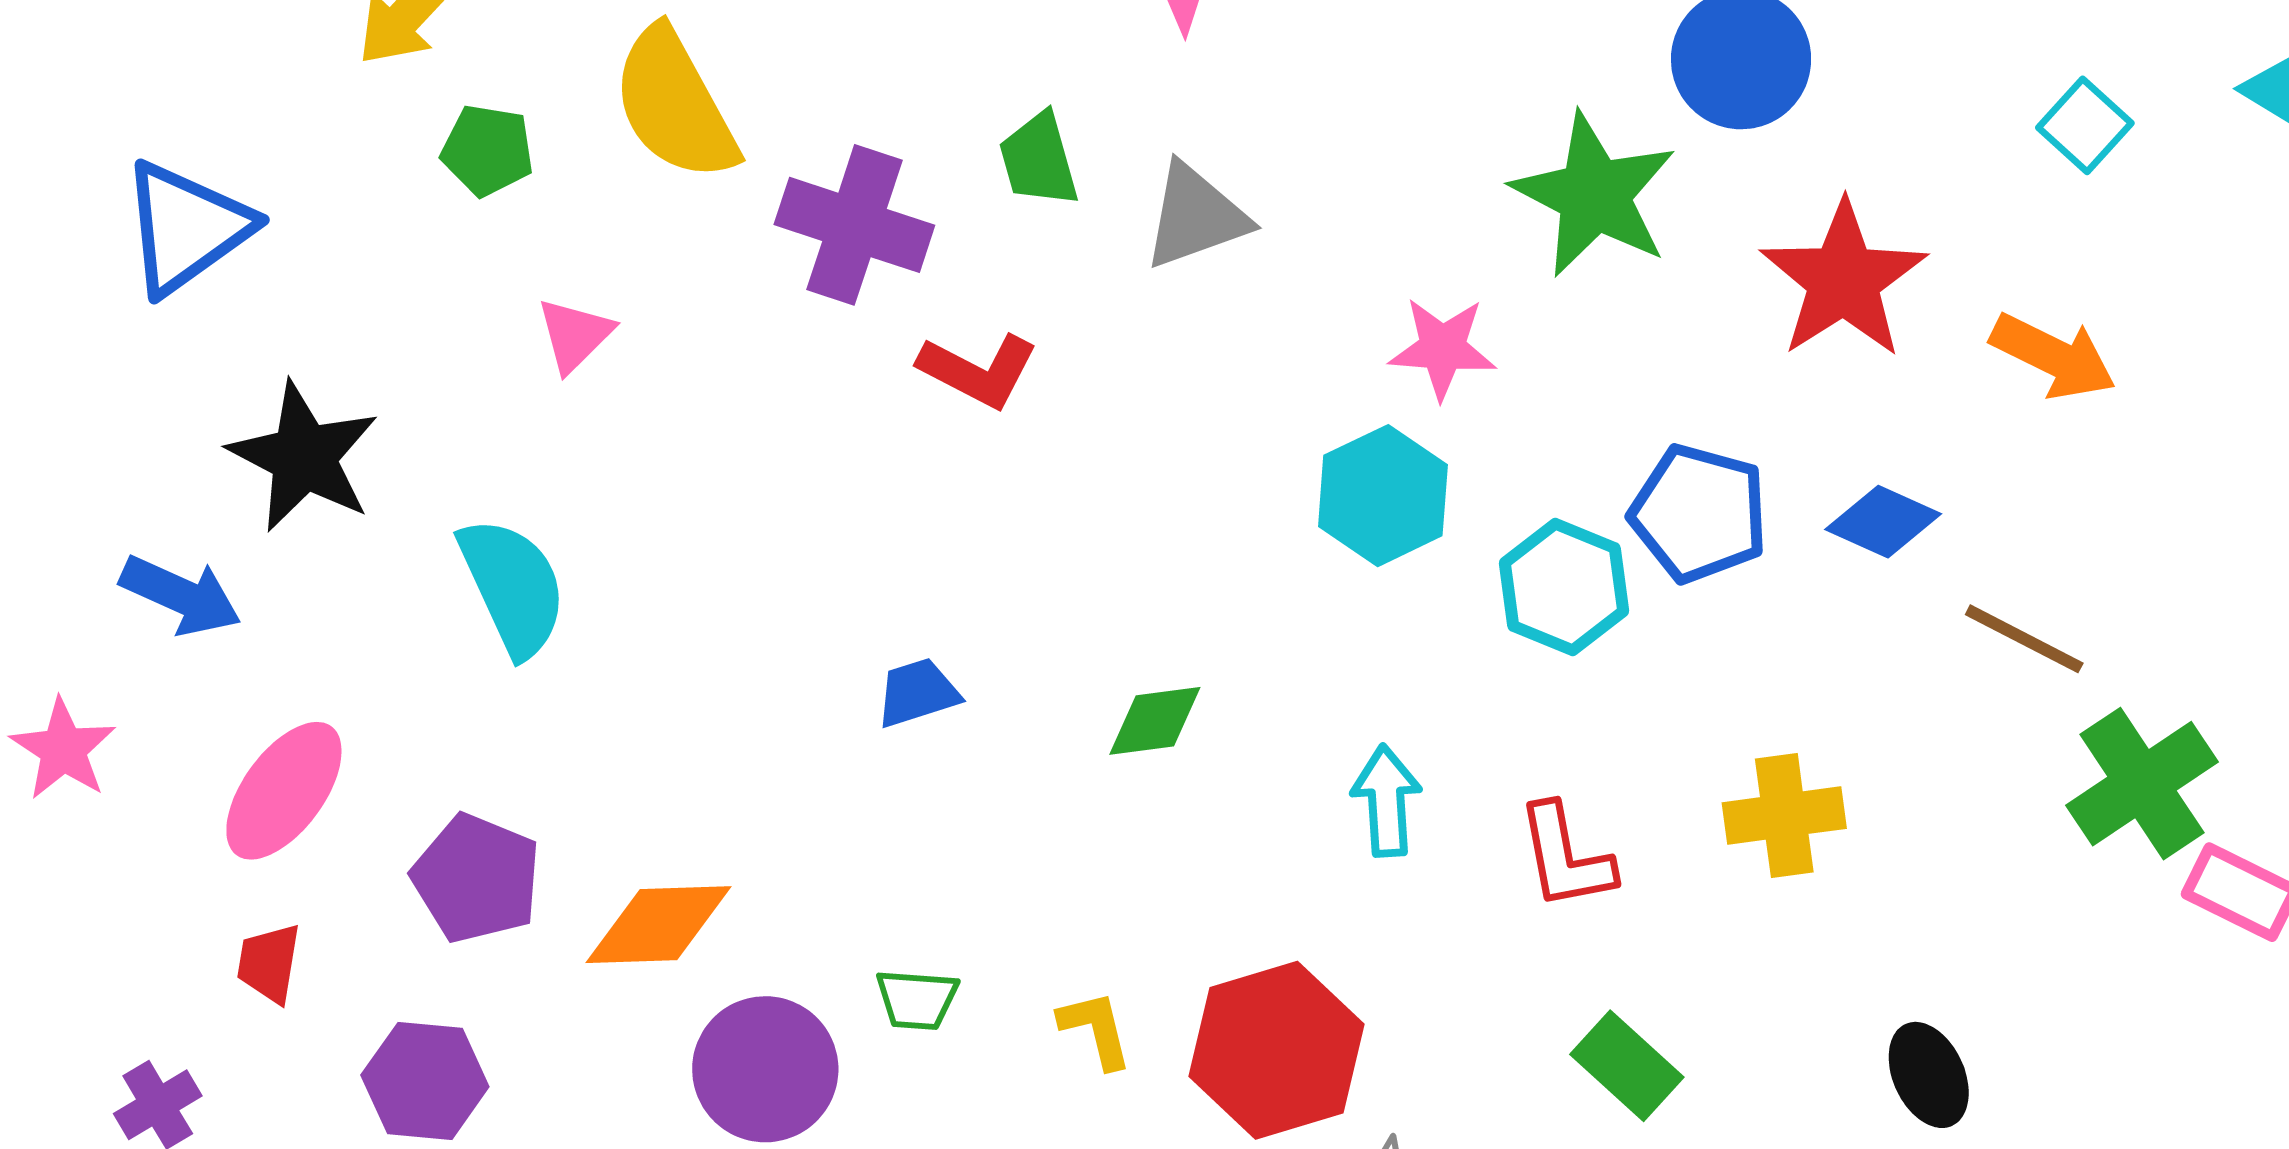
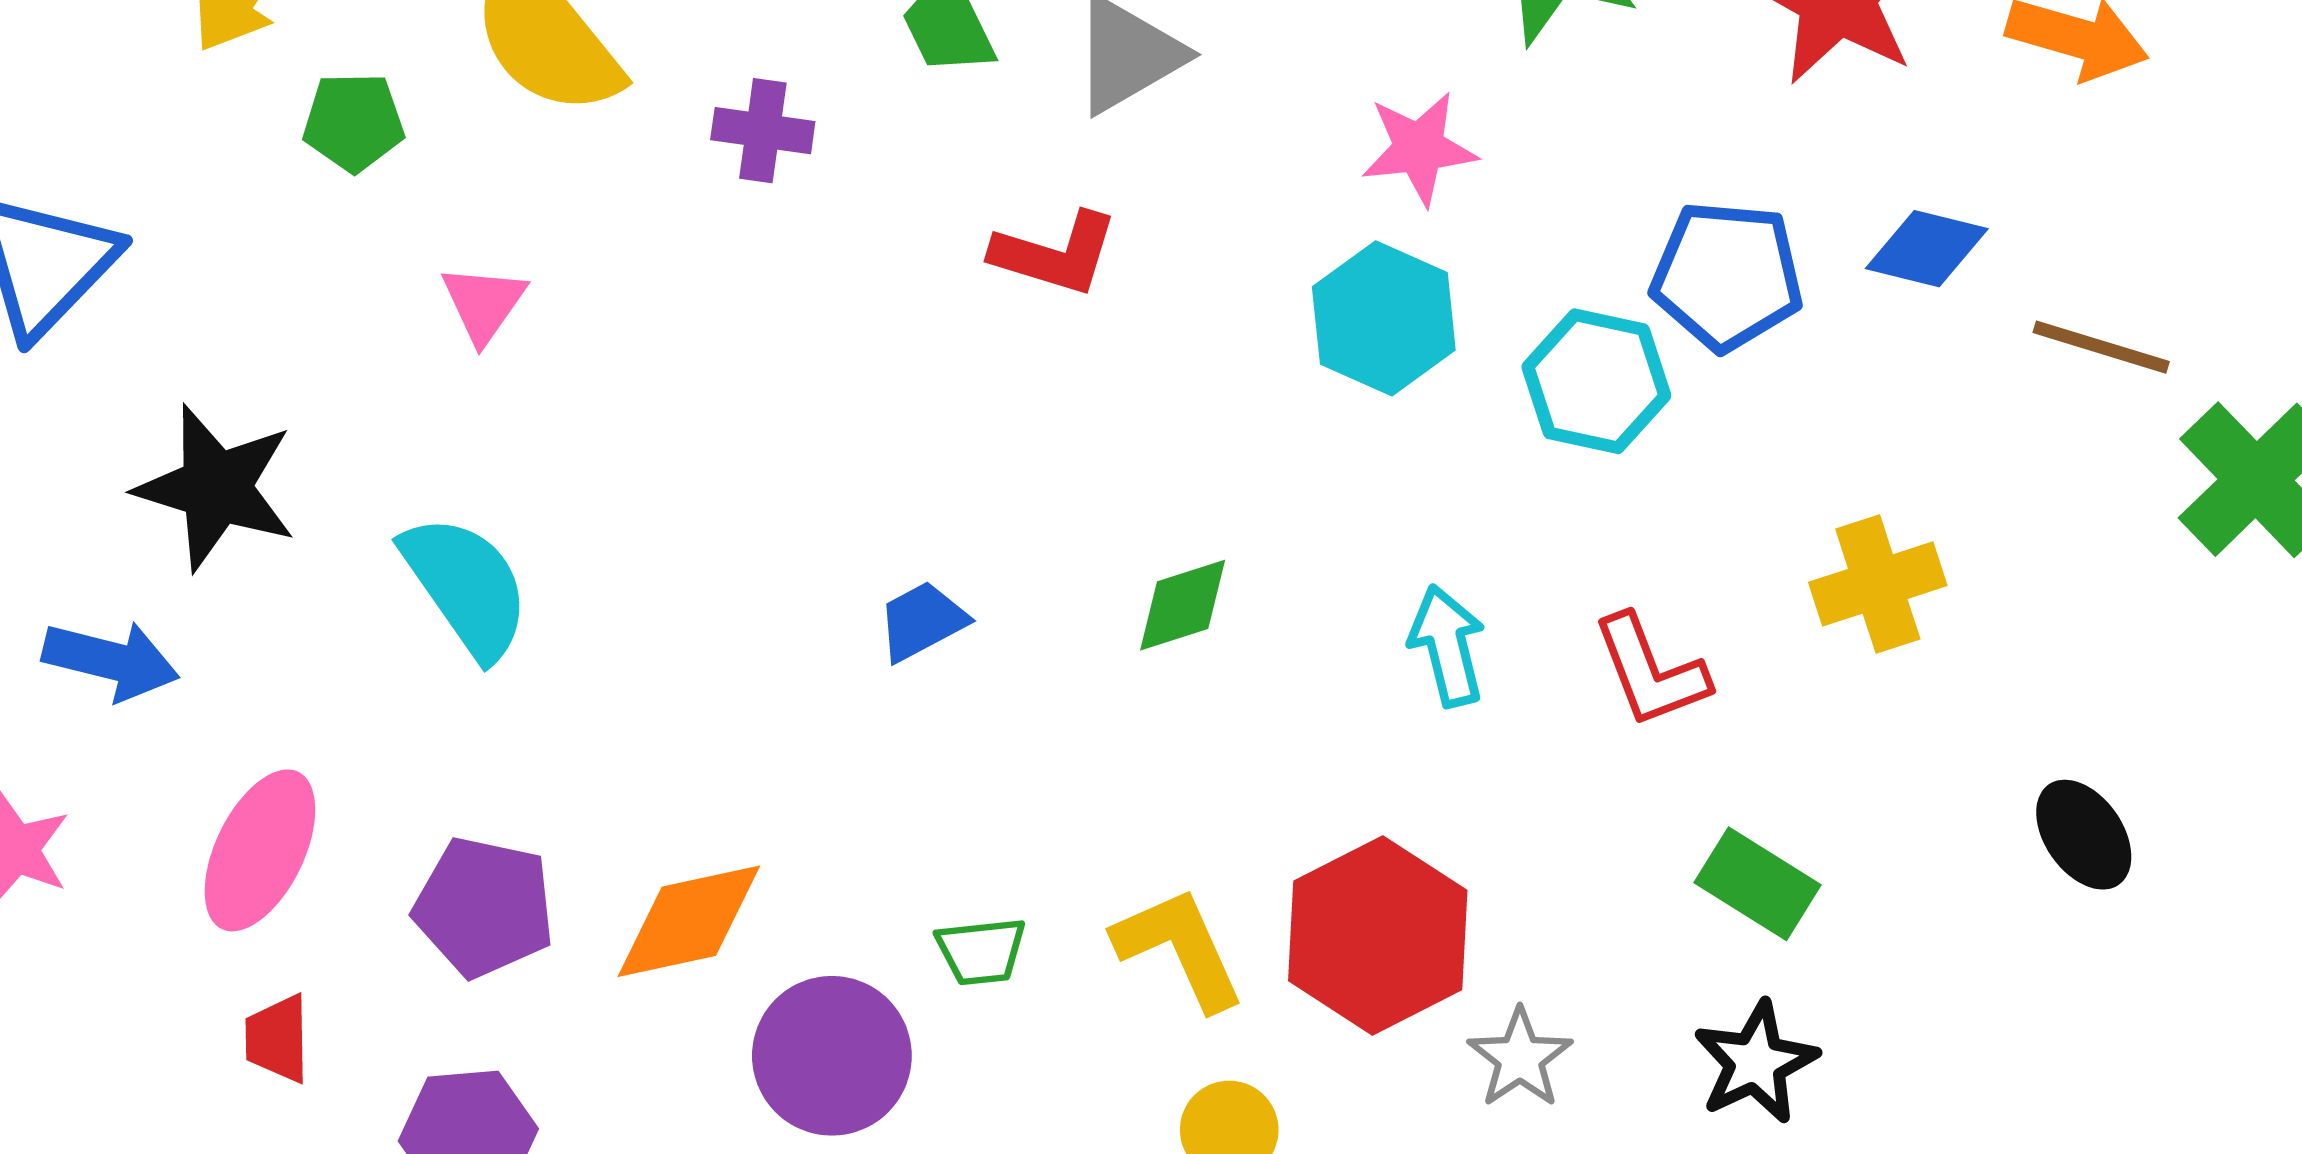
purple cross: (854, 225) -> (763, 131), size x0.6
red L-shape: (978, 370) -> (1055, 254), moved
yellow L-shape: (1096, 1029) -> (1179, 948), size x1.5

